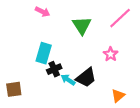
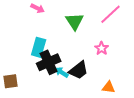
black cross: (54, 69) -> (49, 62), size x1.6
orange triangle: (118, 96) -> (109, 87), turned 48

